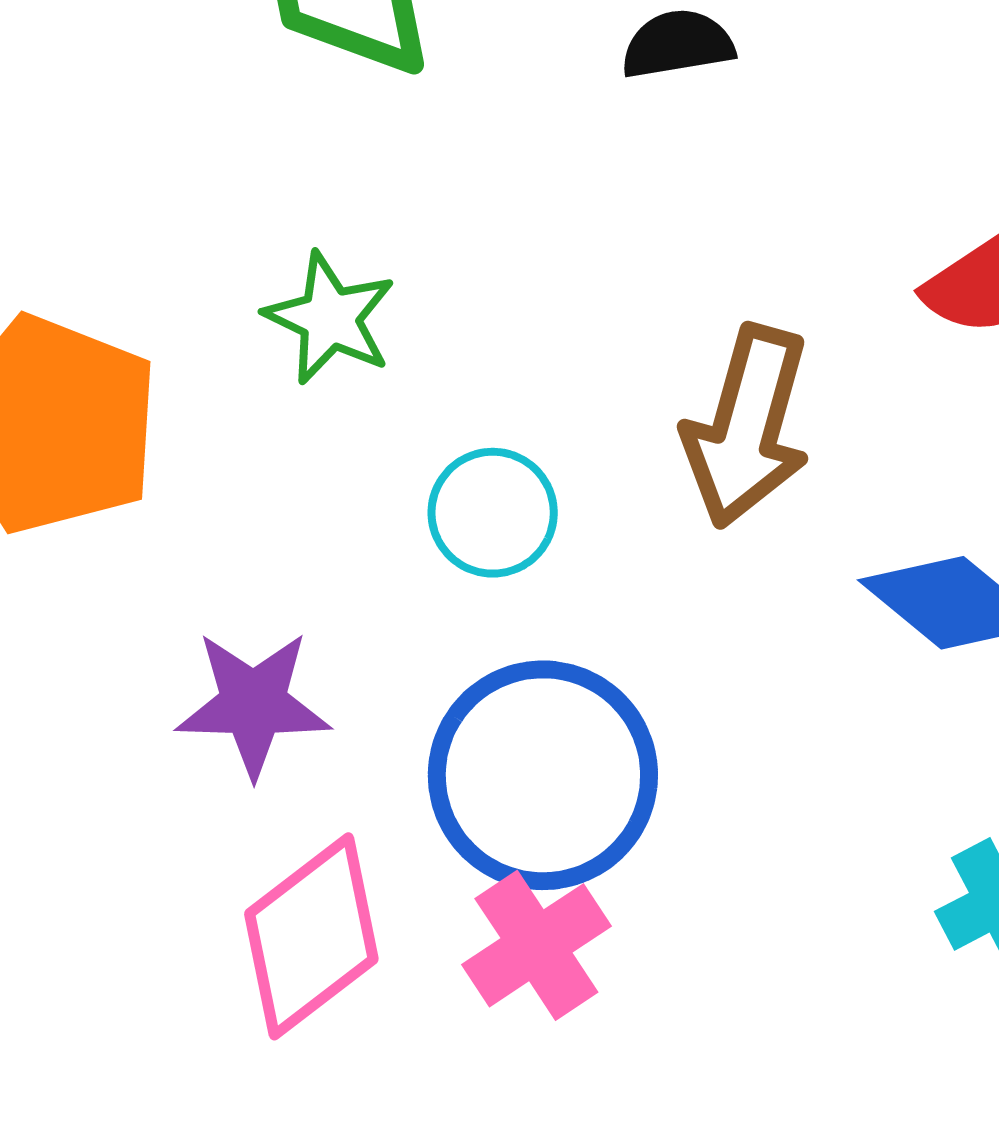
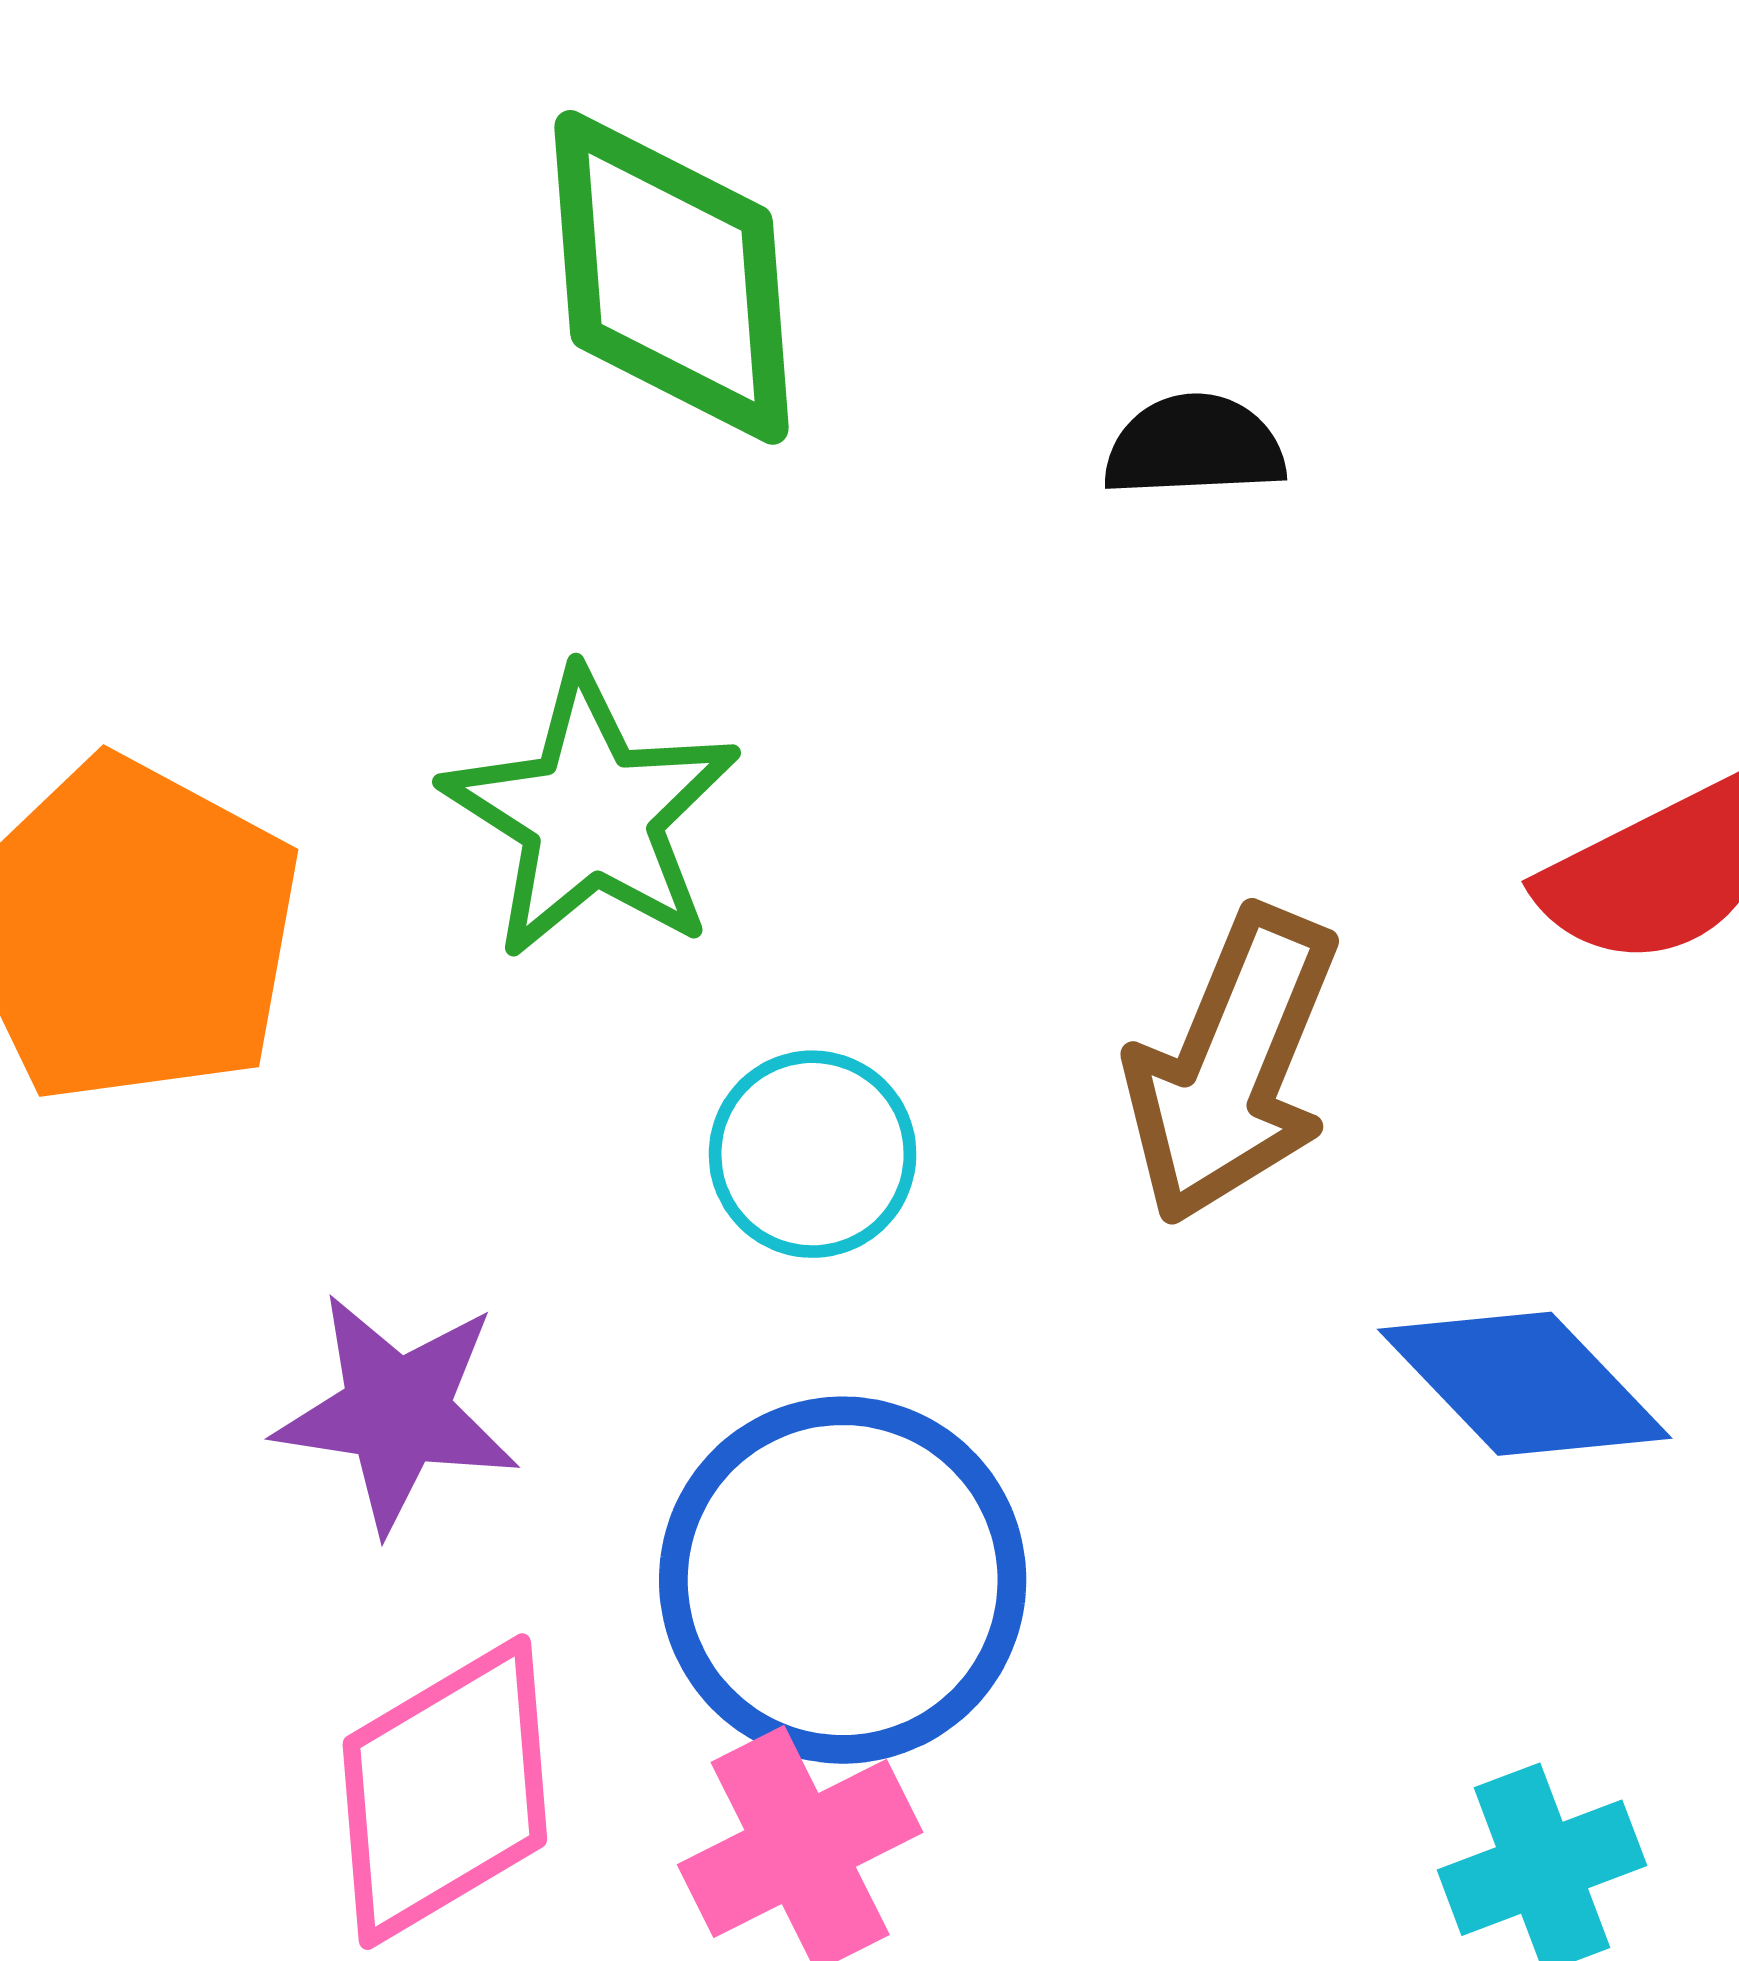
green star: (330, 318) -> (591, 815), size x1.4

